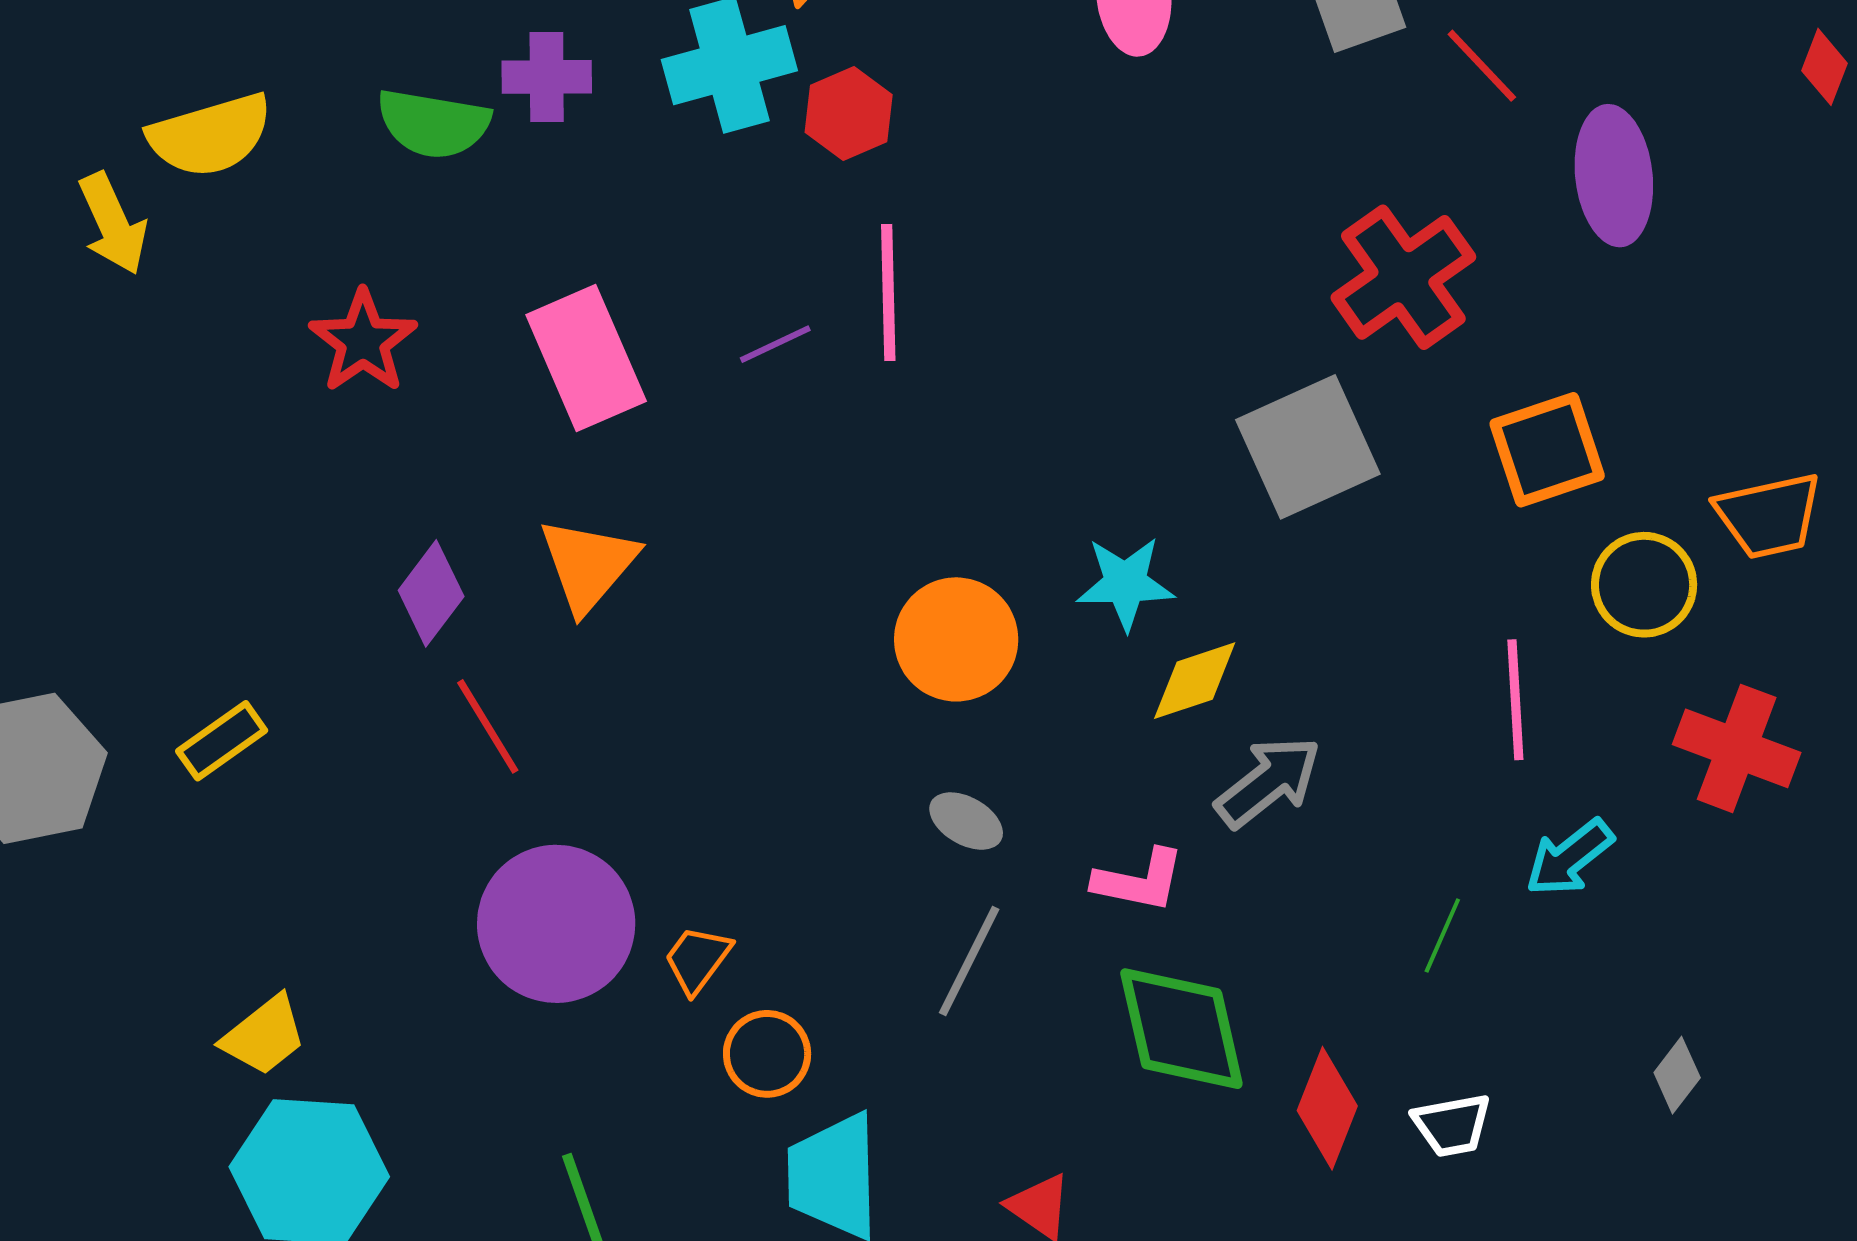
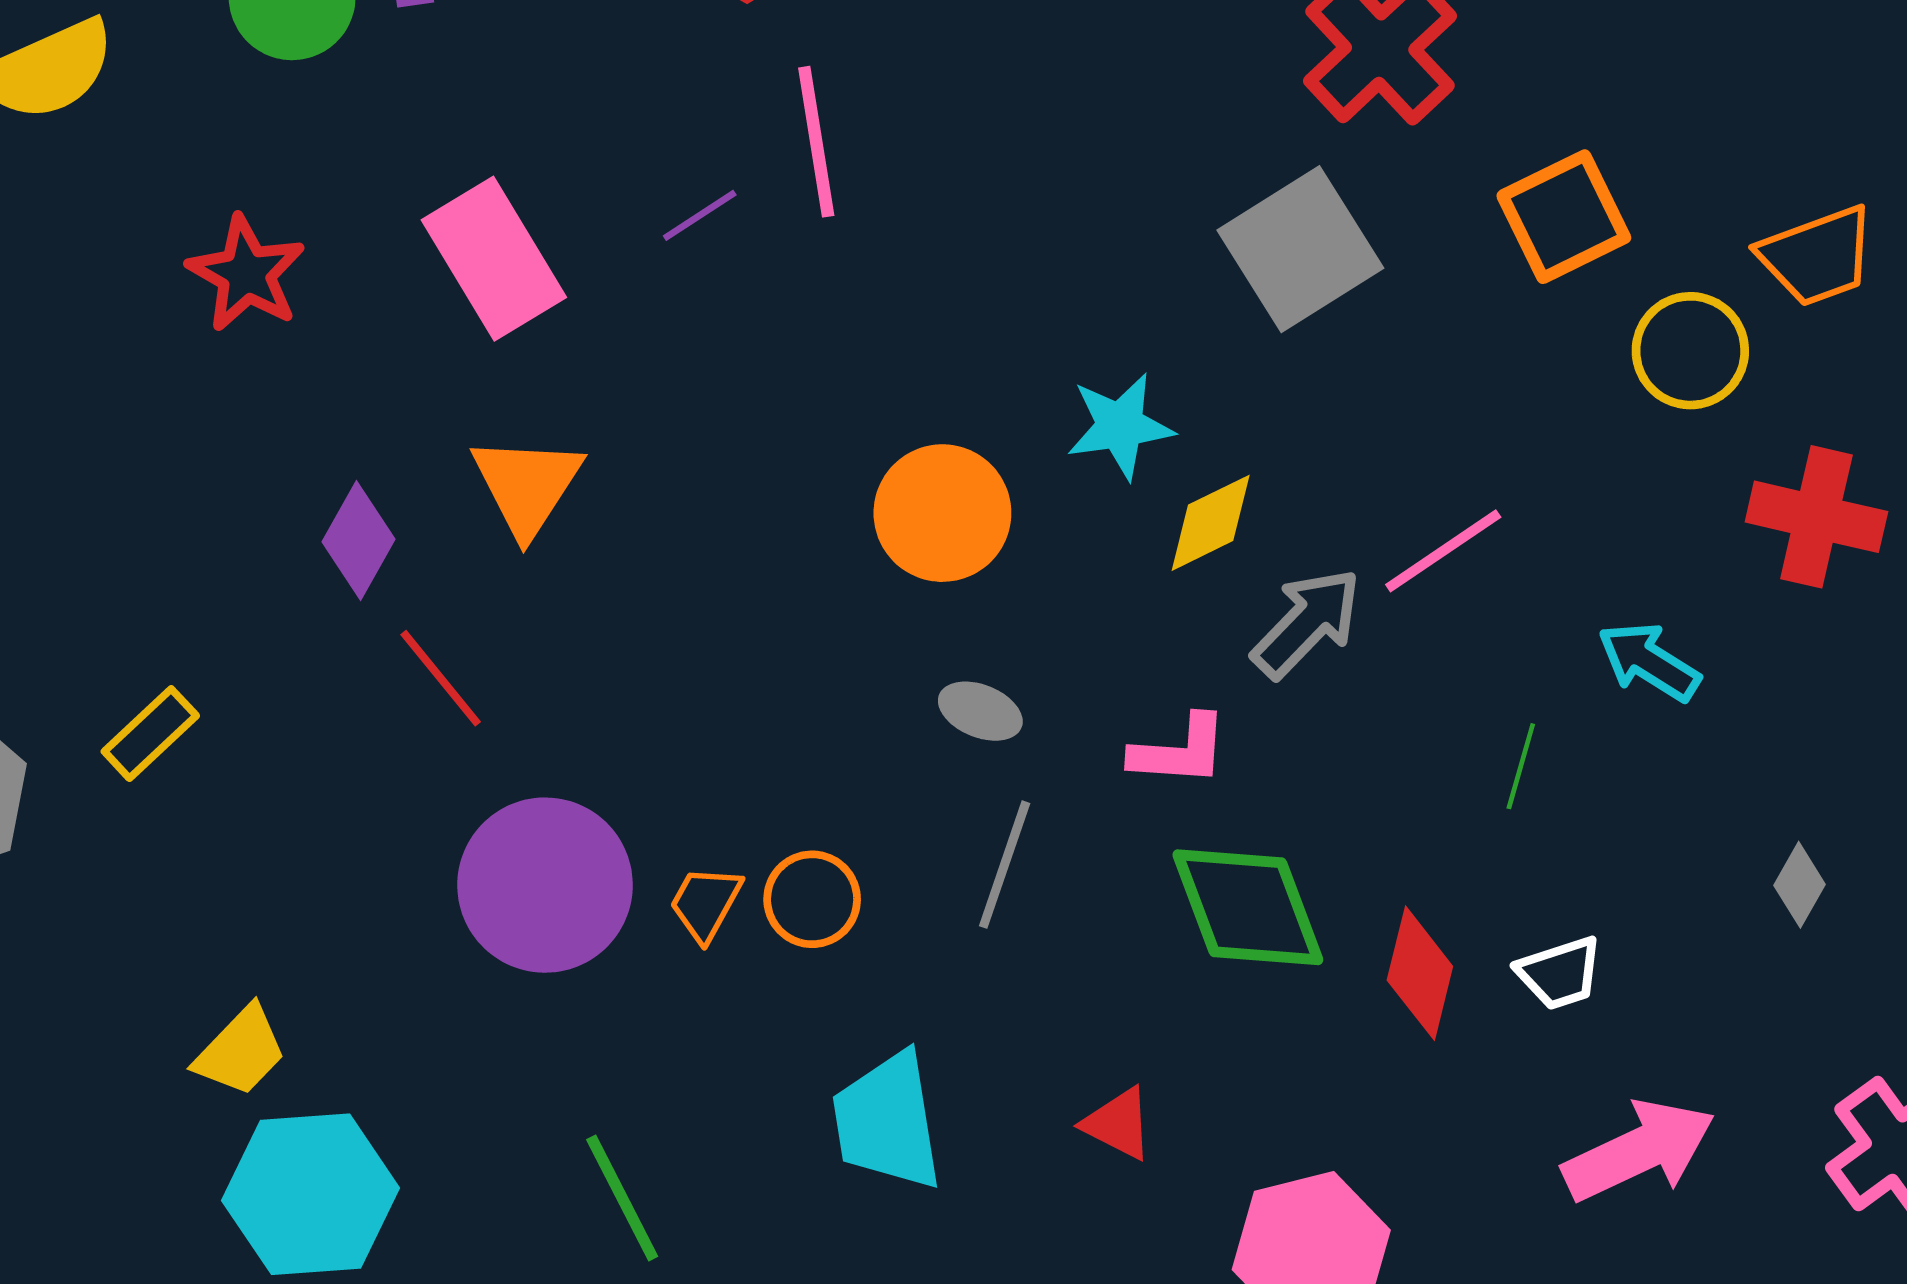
pink line: (1515, 700) -> (1443, 551), moved, turned 67
cyan arrow: (1569, 858) -> (1649, 662), turned 78
orange circle: (767, 1054) -> (812, 899), moved

